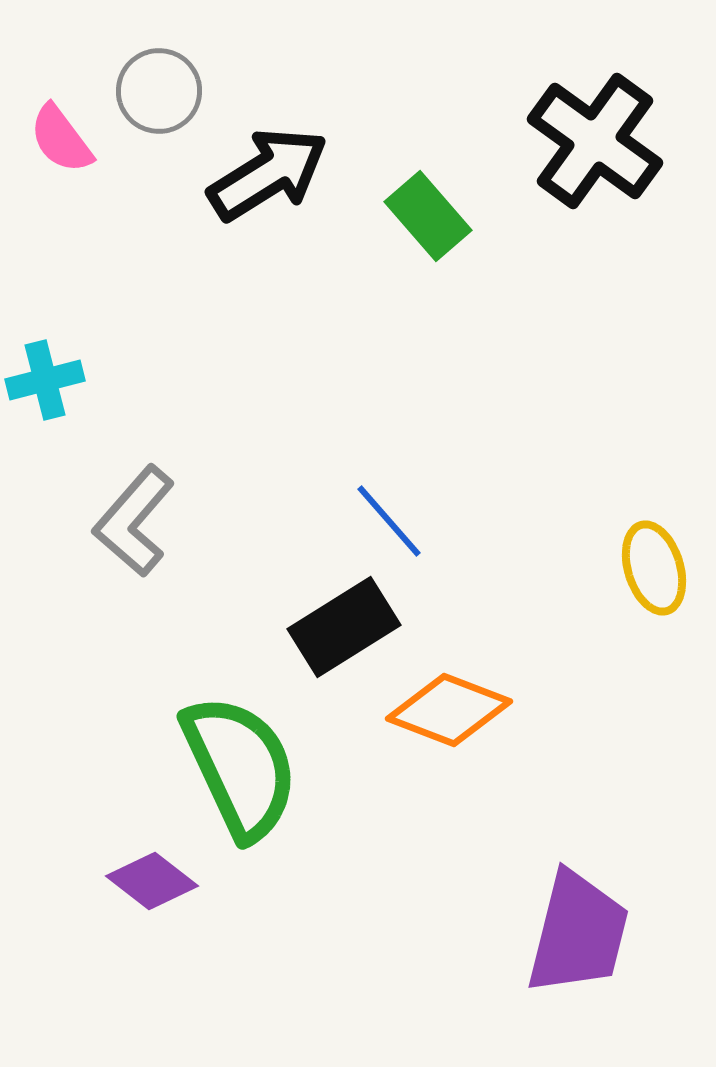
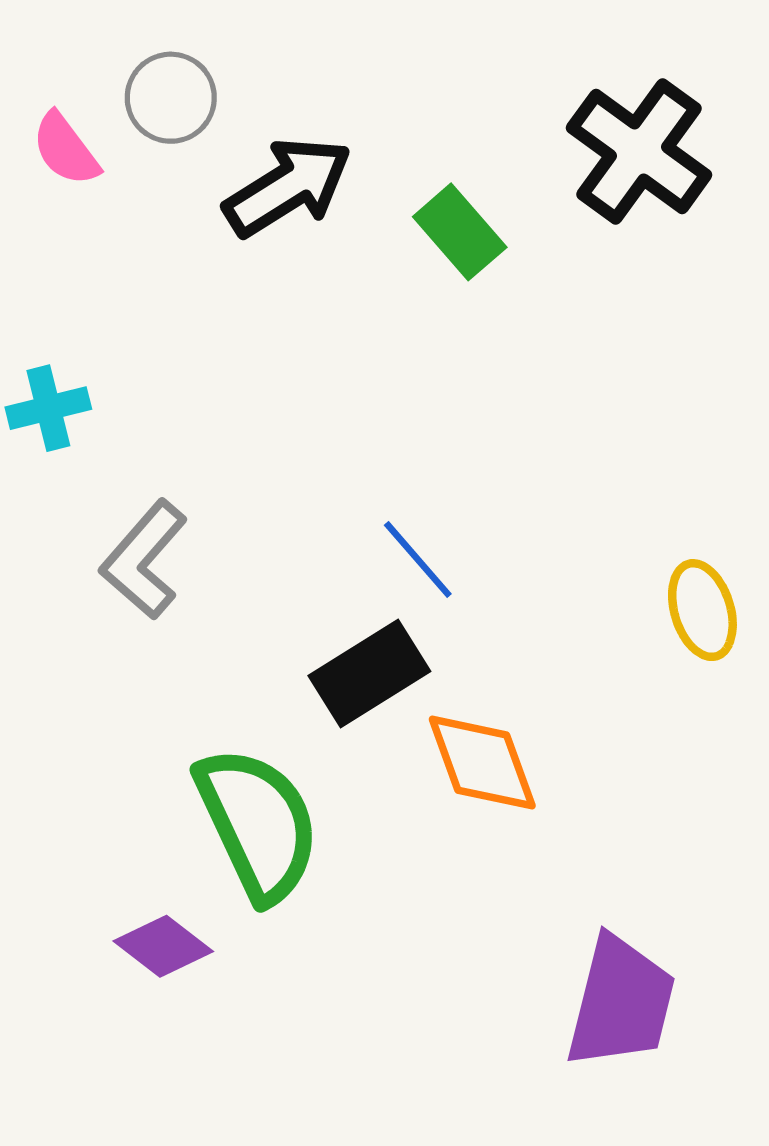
orange diamond: (449, 710) -> (482, 763), turned 49

